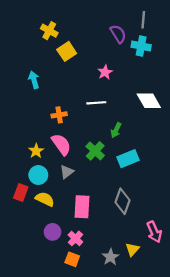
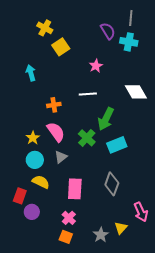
green arrow: (116, 130) -> (106, 119), size x1.6
red rectangle: (21, 193) -> (20, 196), moved
purple circle: (53, 232) -> (32, 212), moved

